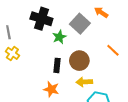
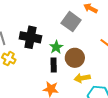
black cross: (41, 19) -> (30, 37), moved
green star: (59, 37) -> (56, 47), moved

